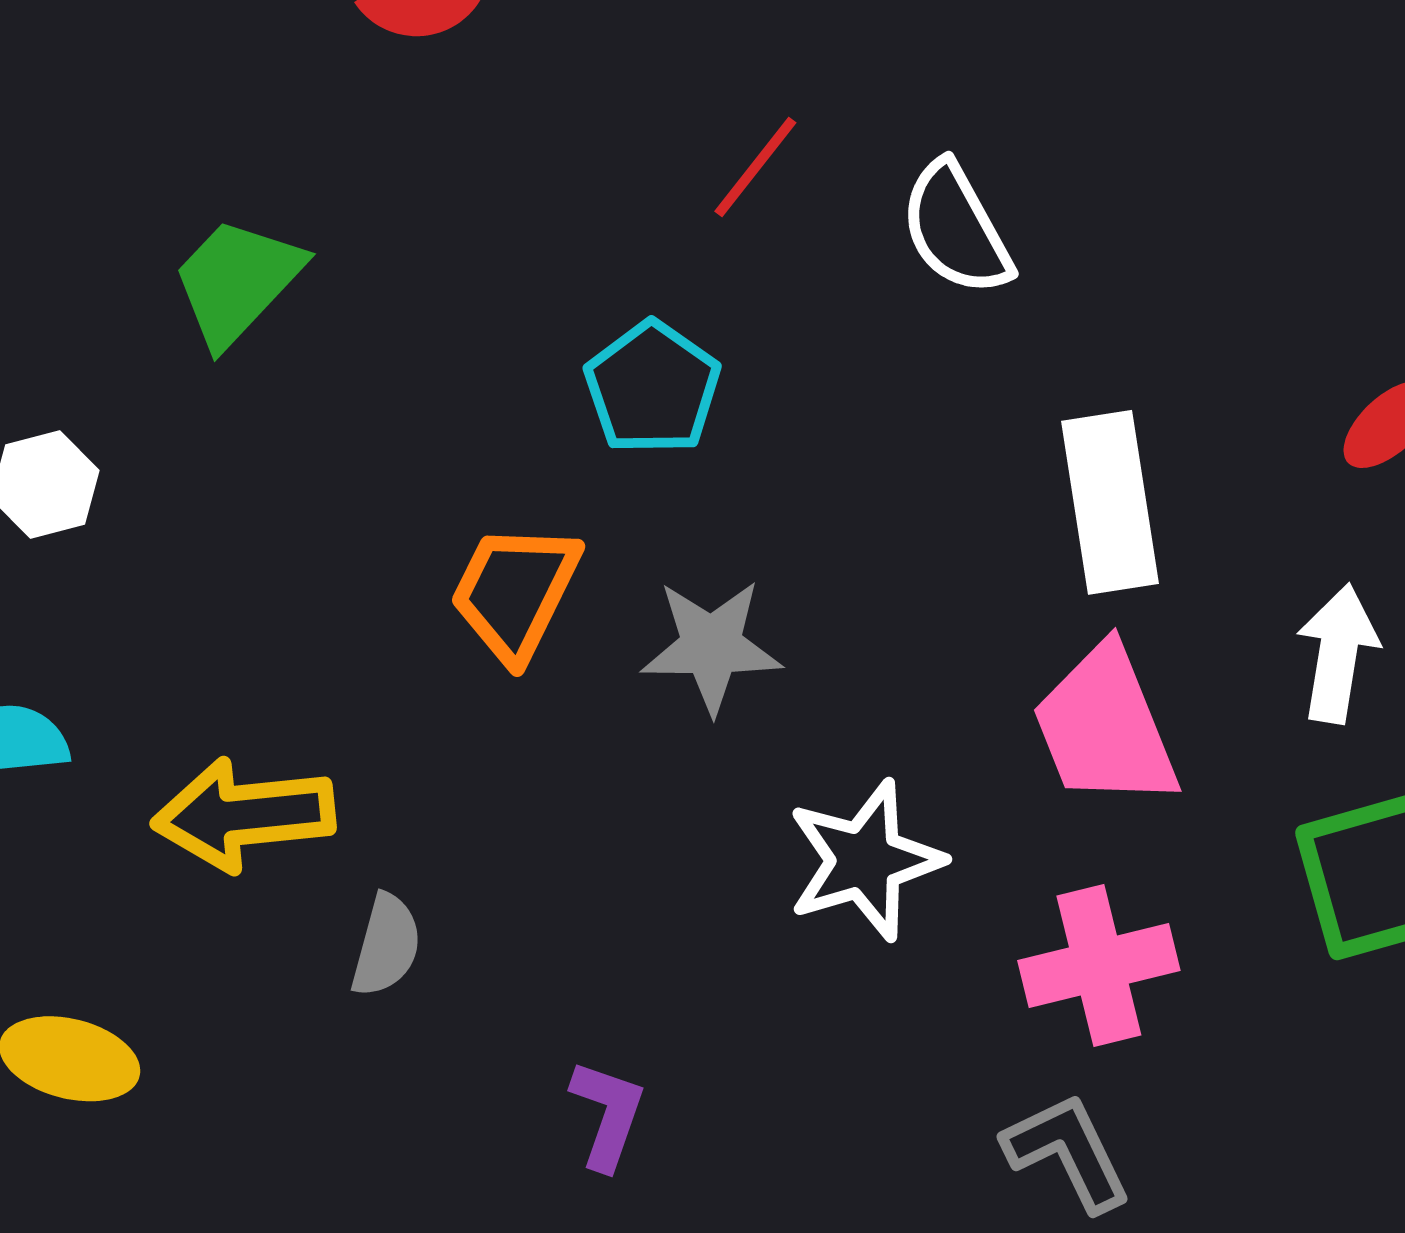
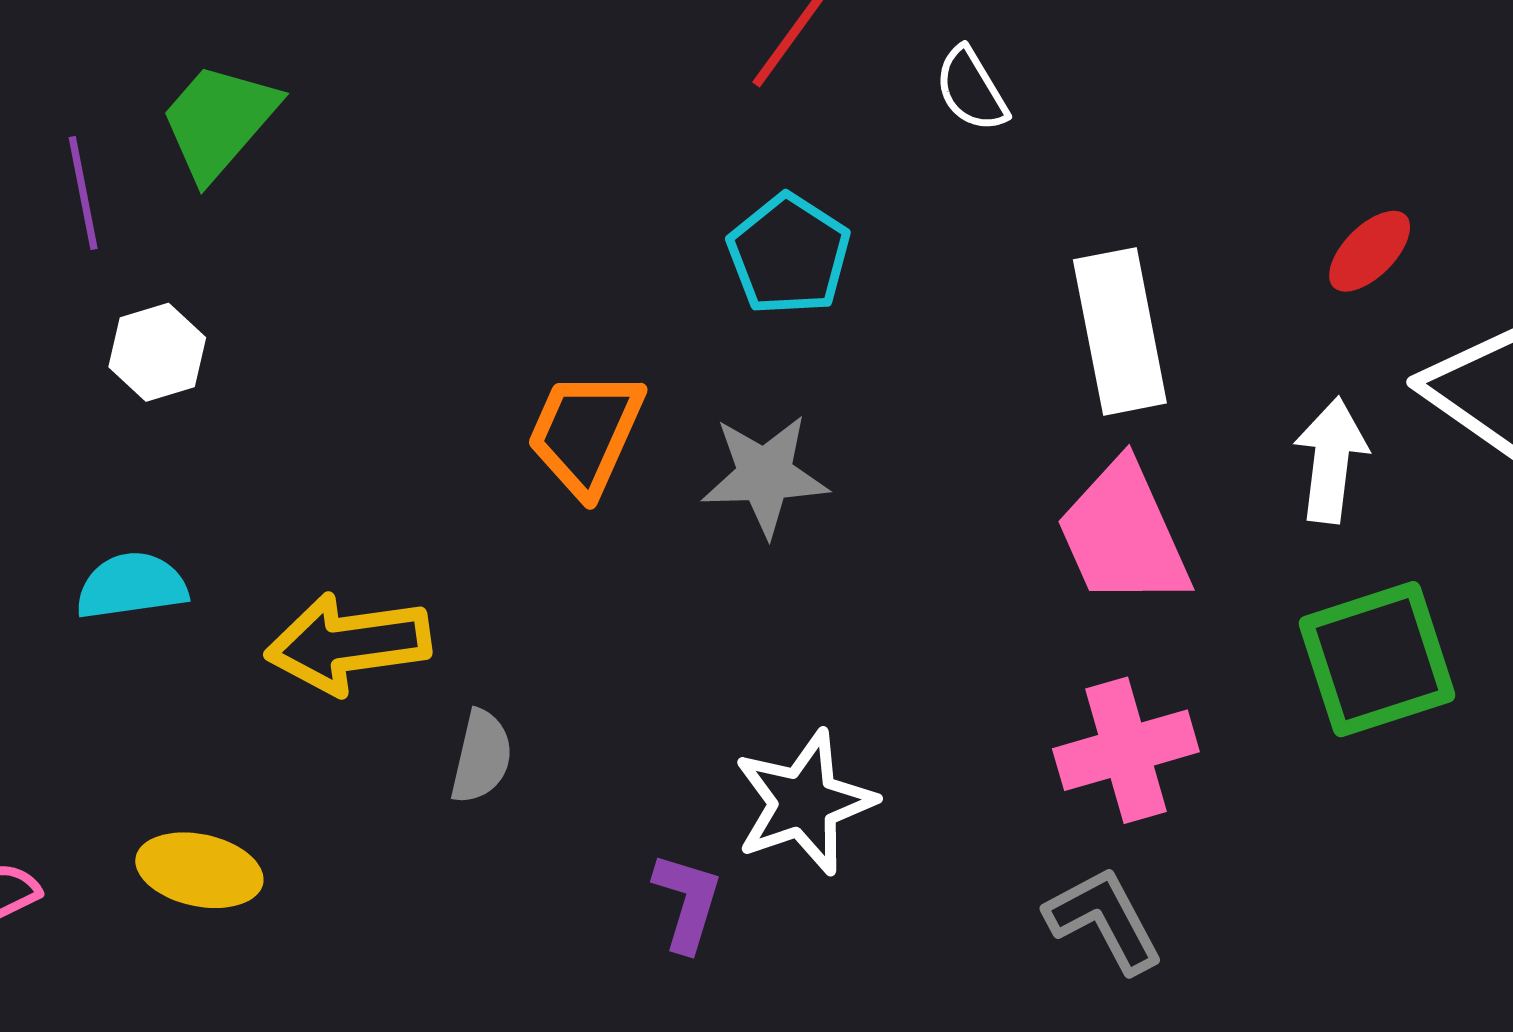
white semicircle: (956, 229) -> (971, 89), size x0.7
green trapezoid: (237, 281) -> (219, 121), moved
cyan pentagon: (652, 388) -> (789, 254), moved
white star: (865, 860) -> (804, 802), moved

